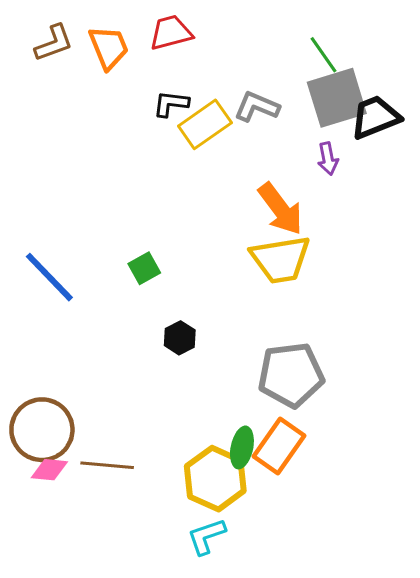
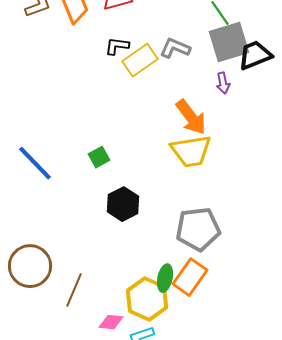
black hexagon: (180, 338) -> (123, 204), size x1.5
brown line: (107, 465) -> (74, 290), turned -72
pink diamond: (49, 470) -> (111, 322), moved

